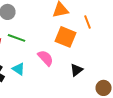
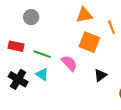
green line: (16, 38) -> (42, 54), moved

